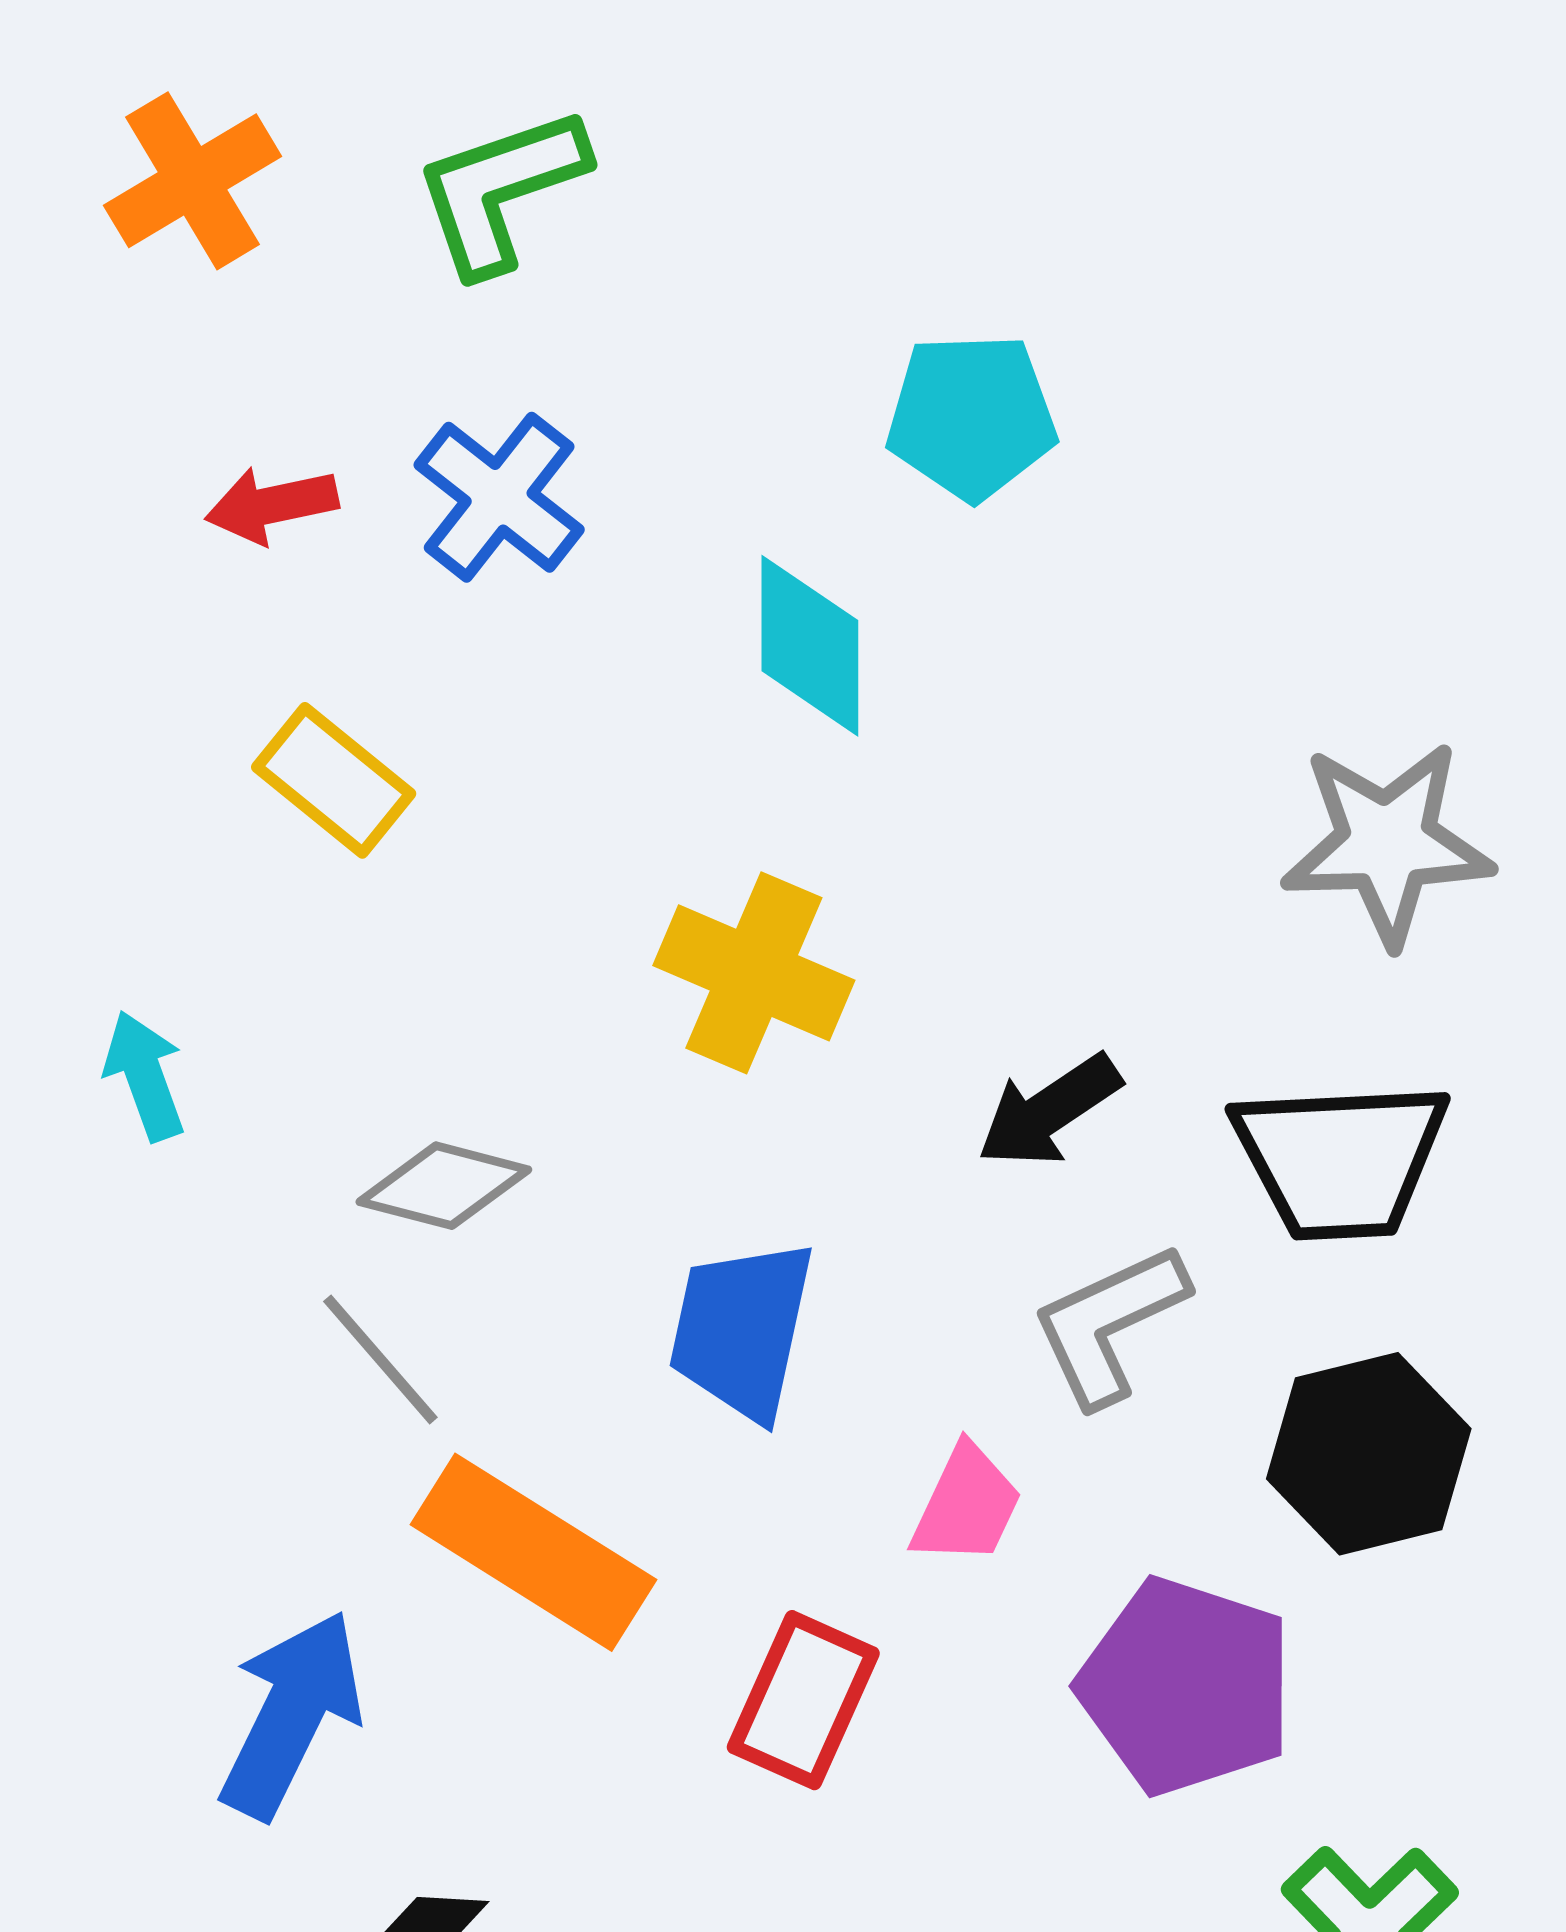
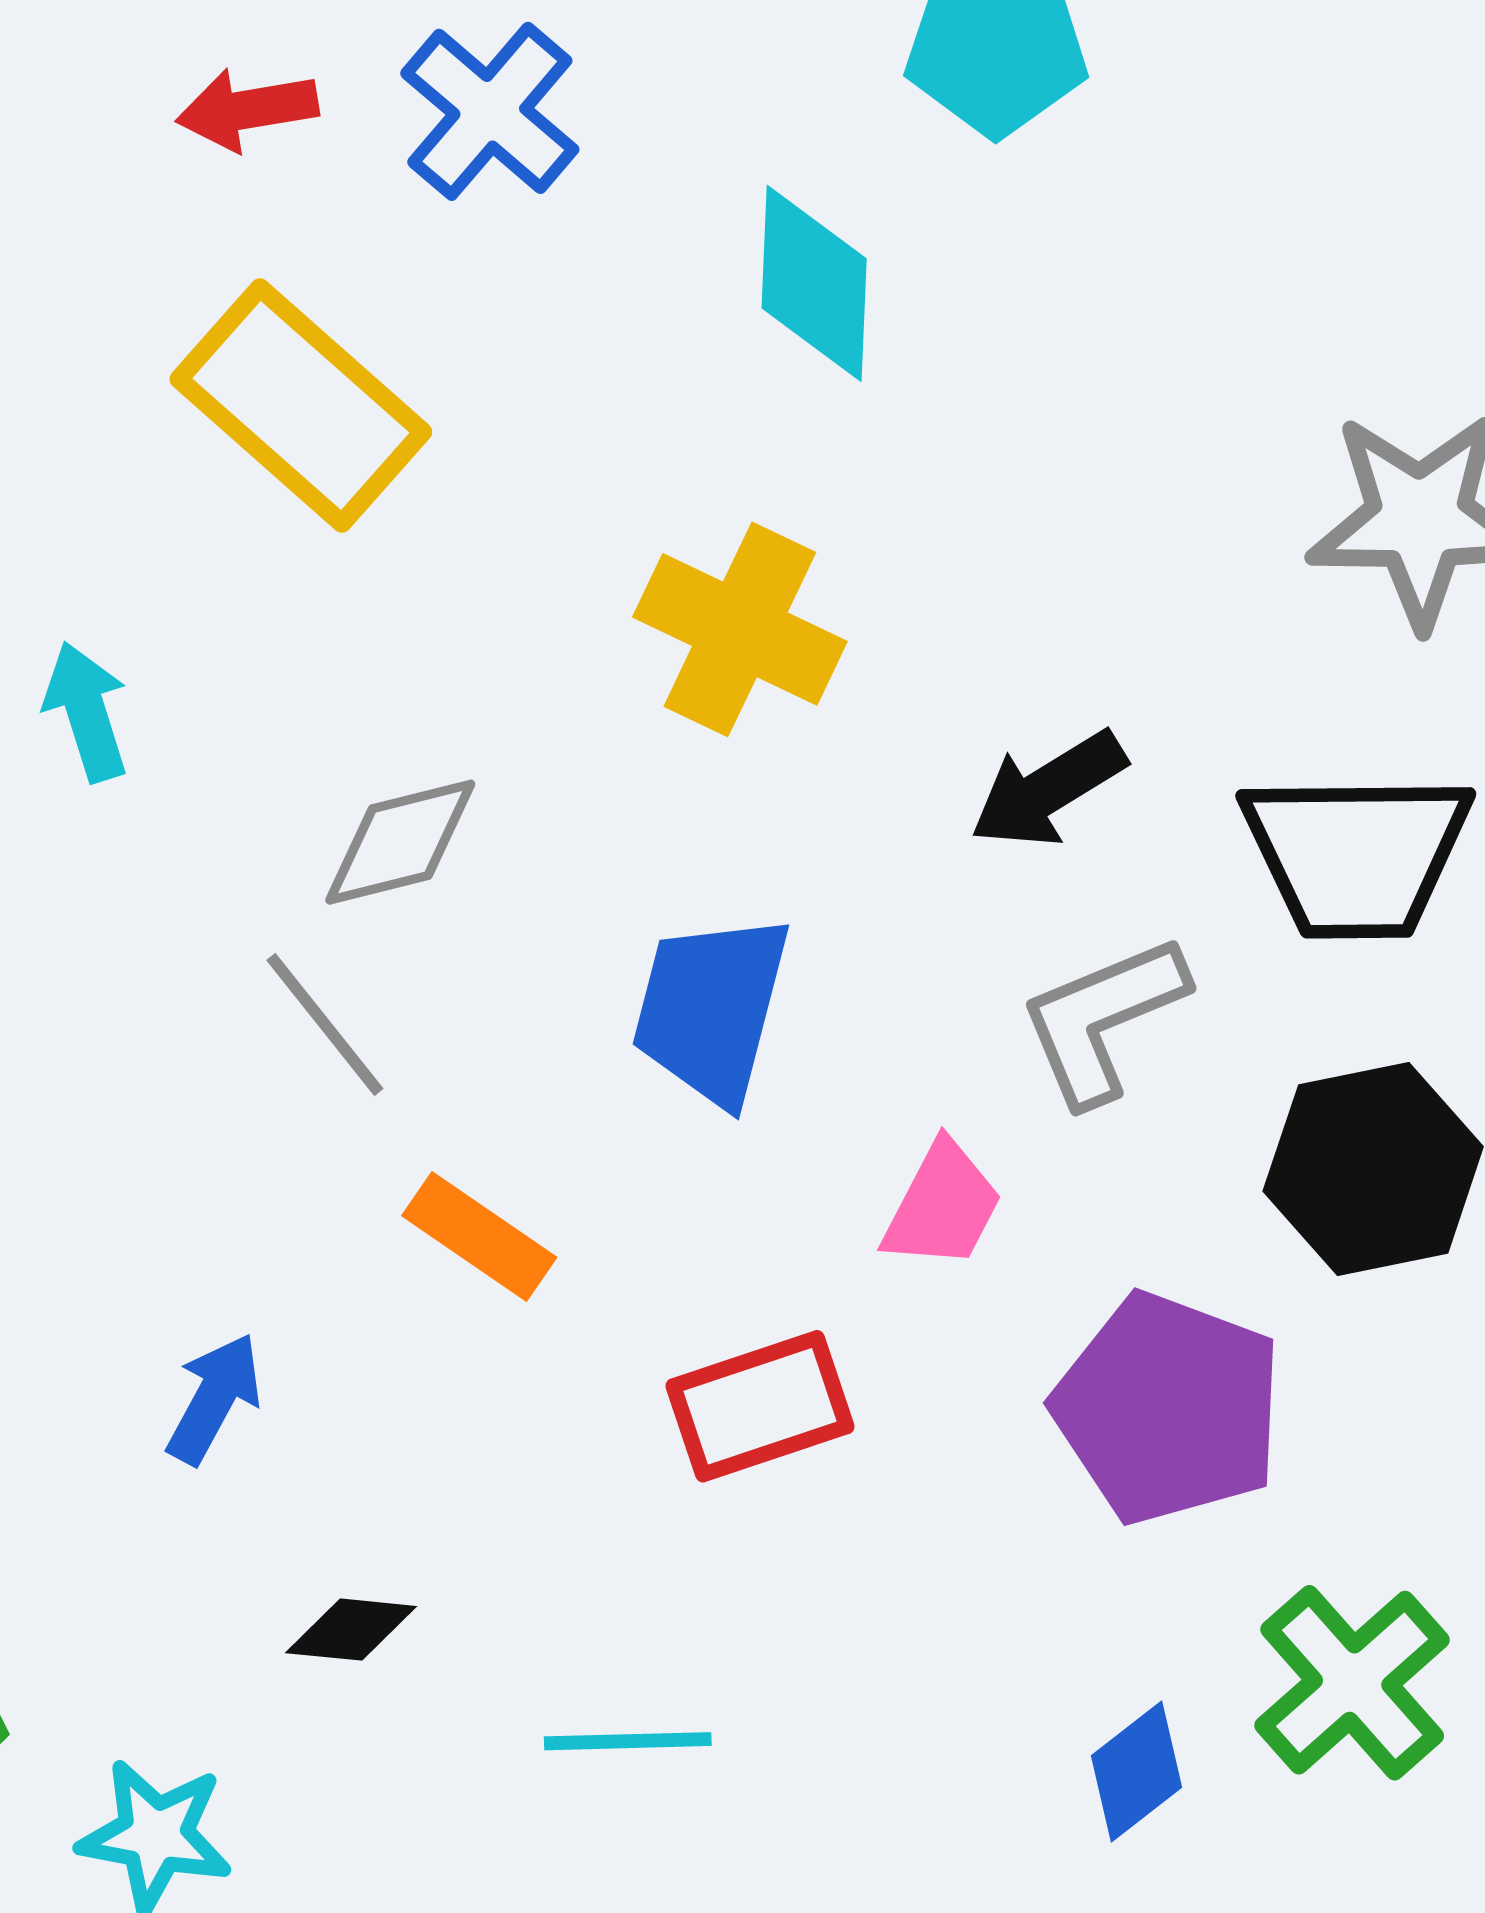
yellow rectangle: (334, 780) -> (301, 406), size x1.5
gray diamond: (444, 1186) -> (400, 842), turned -31
orange rectangle: (533, 1552) -> (479, 1237), size x0.6
red rectangle: (803, 1700) -> (760, 1406), turned 45
blue arrow: (291, 1714) -> (214, 1398), size x0.6

